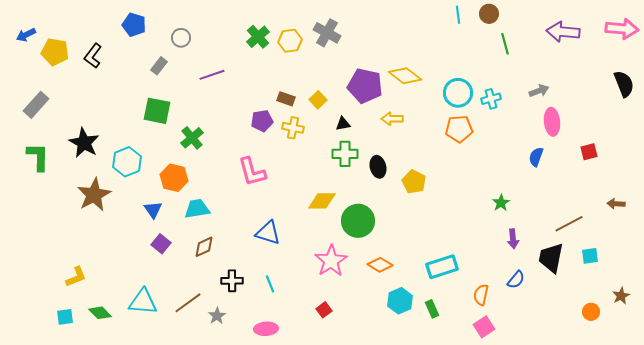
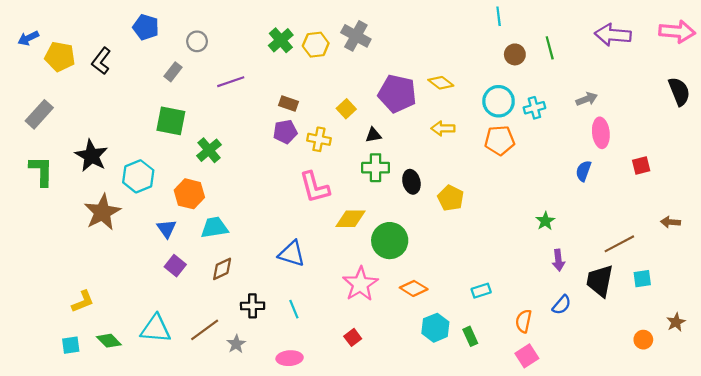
brown circle: (489, 14) -> (515, 54), moved
yellow diamond: (405, 76) -> (441, 83), size x0.7
brown rectangle: (286, 99) -> (288, 103), moved
yellow arrow: (392, 119) -> (443, 128), moved
pink L-shape: (252, 172) -> (315, 187), moved
cyan rectangle: (442, 267) -> (481, 291), size x0.6

